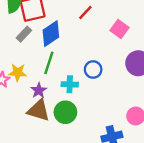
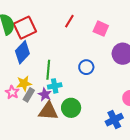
gray rectangle: (24, 34) -> (29, 95), moved
blue diamond: (51, 34) -> (22, 52), moved
cyan cross: (70, 84) -> (55, 86), moved

